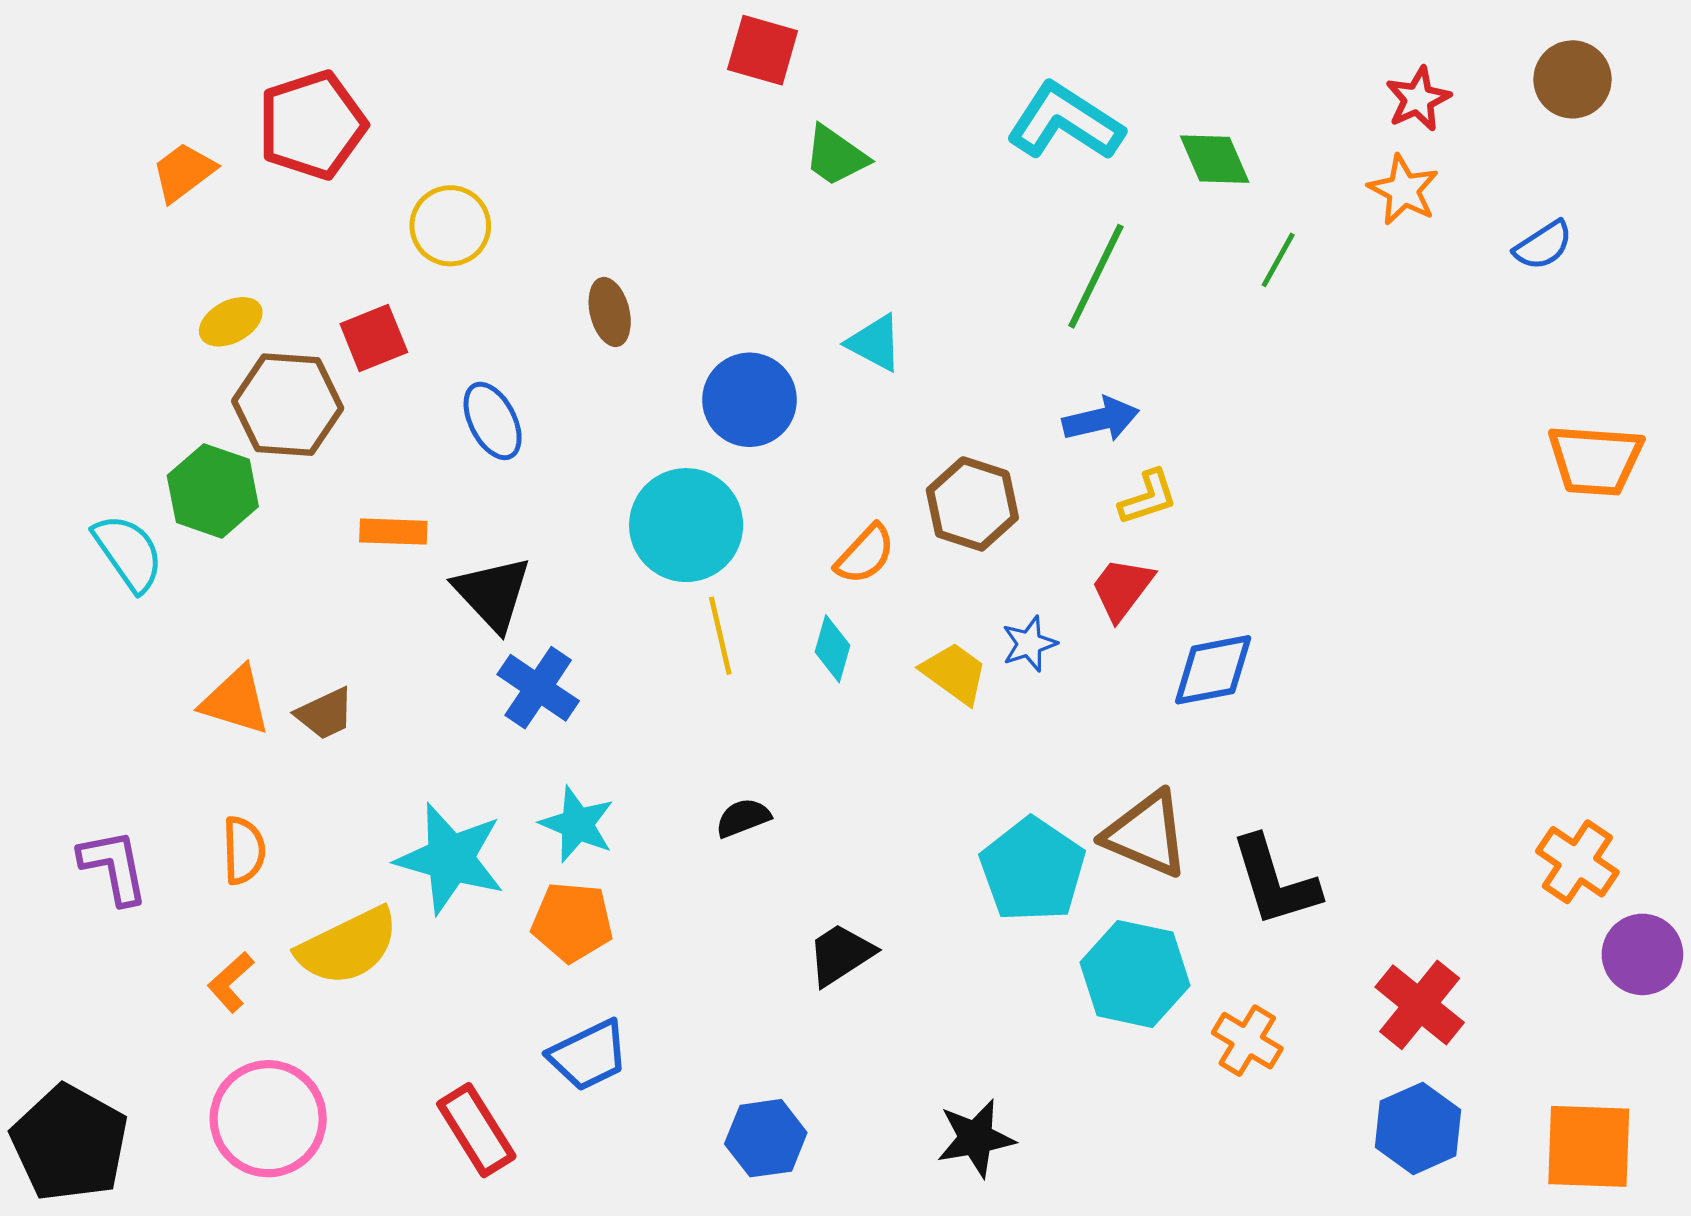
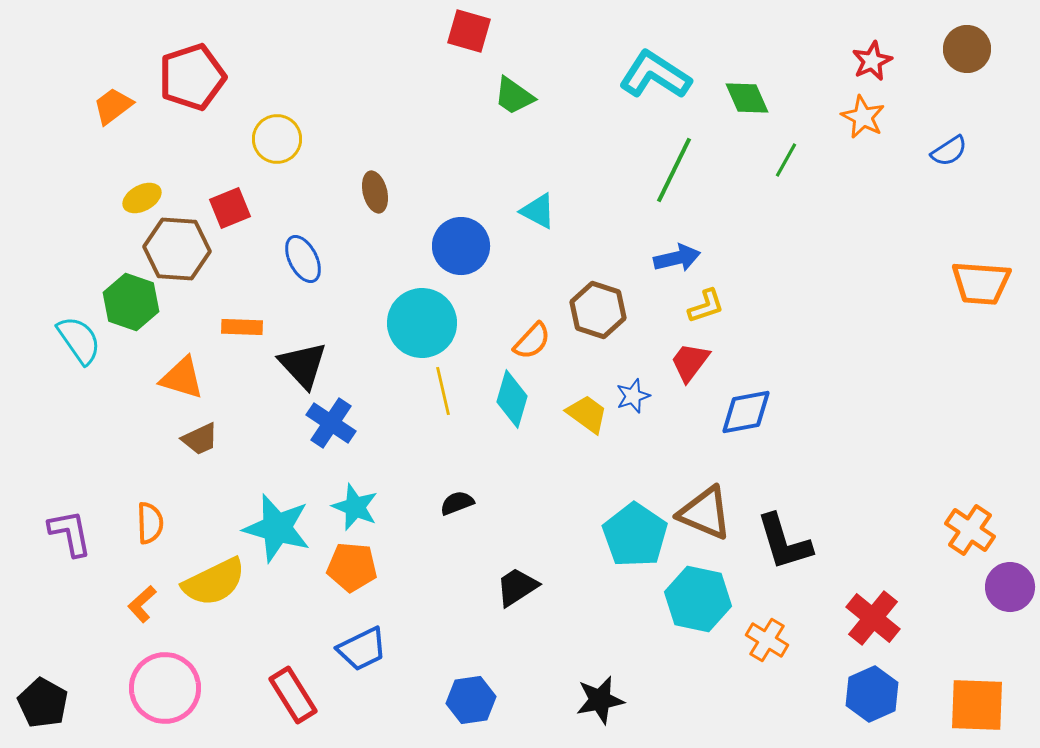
cyan diamond: (832, 649) -> (512, 399), size x1.4
orange triangle: (236, 701) -> (182, 378), moved
black pentagon: (70, 1143) -> (43, 703), size x0.7

